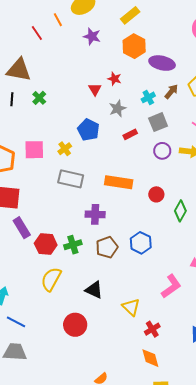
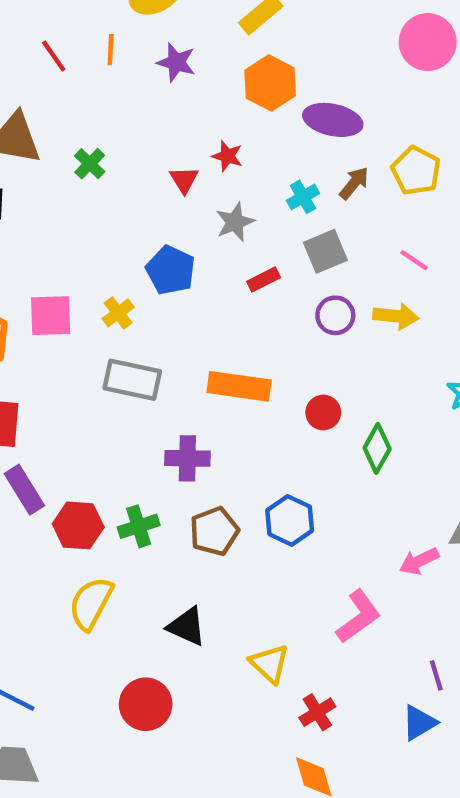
orange line: (58, 20) -> (111, 50), moved, turned 32
green cross: (39, 98) -> (90, 164), moved

